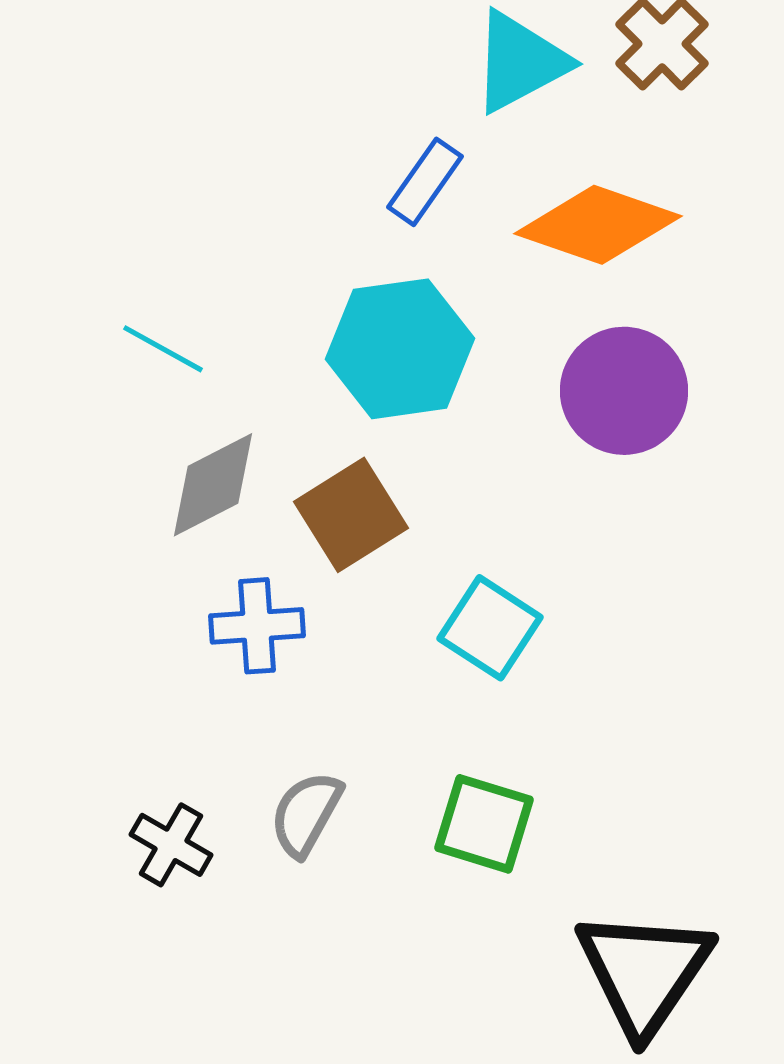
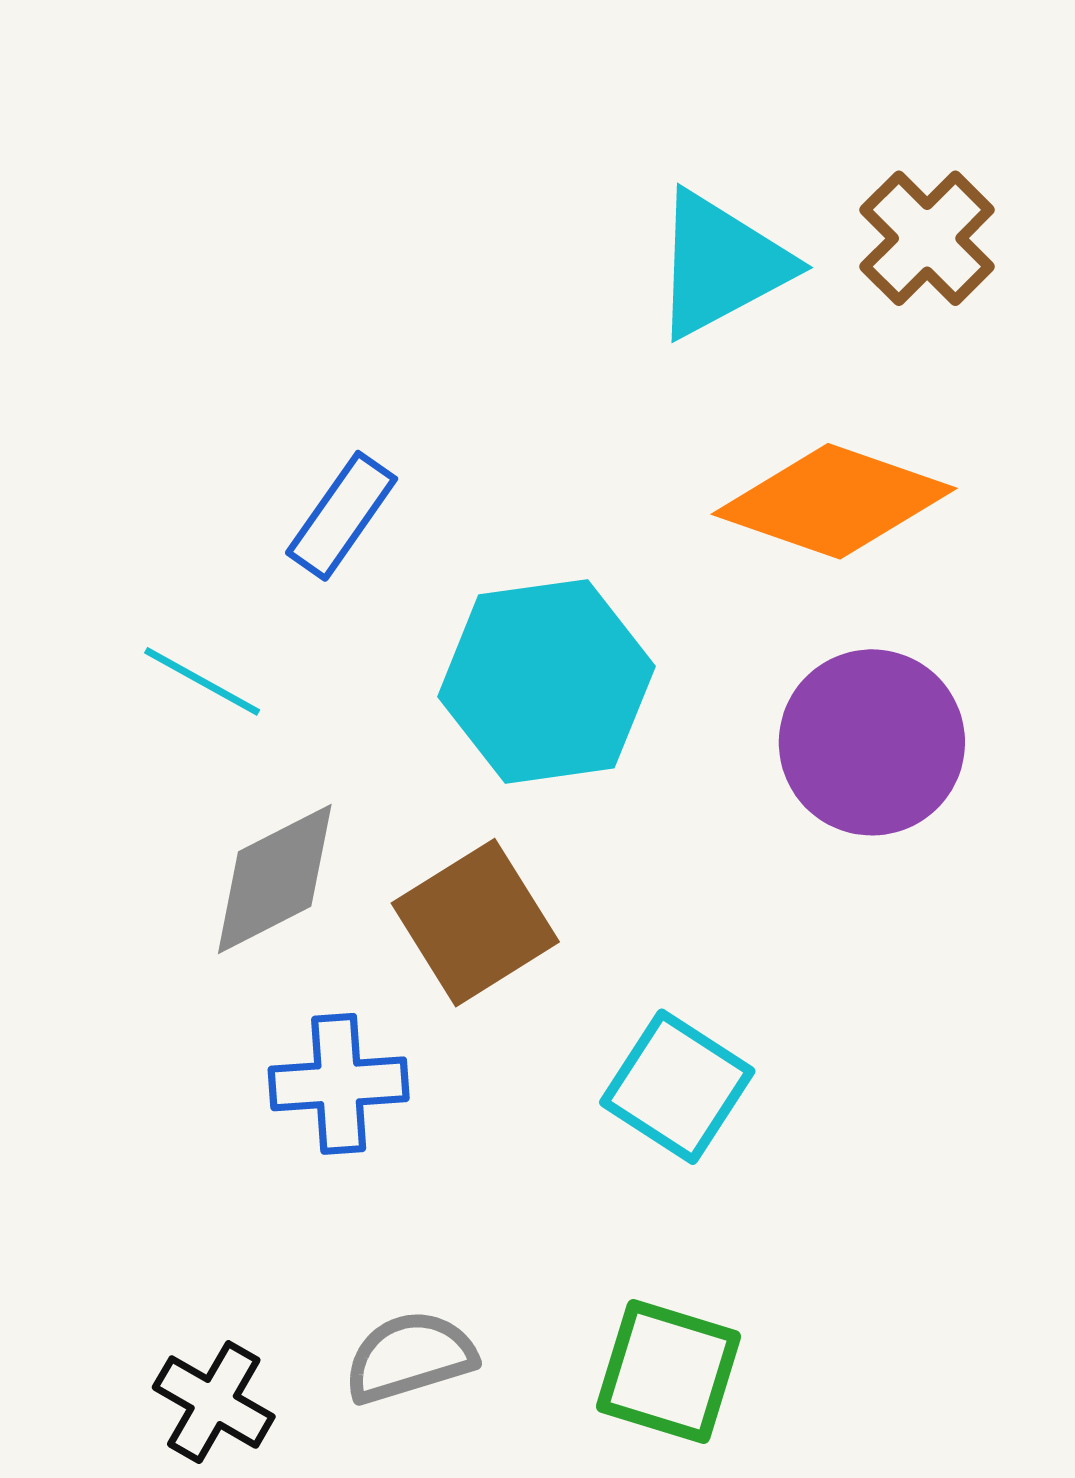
blue rectangle: (425, 182) -> (342, 516), moved
gray semicircle: (306, 814) -> (410, 1357), turned 44

